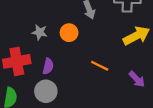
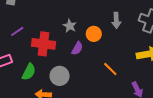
purple semicircle: (48, 66) -> (77, 48), moved

